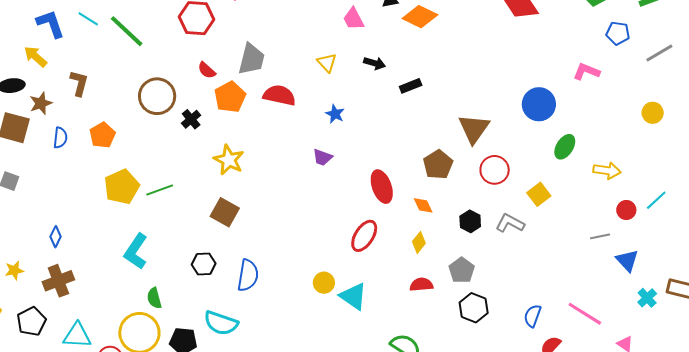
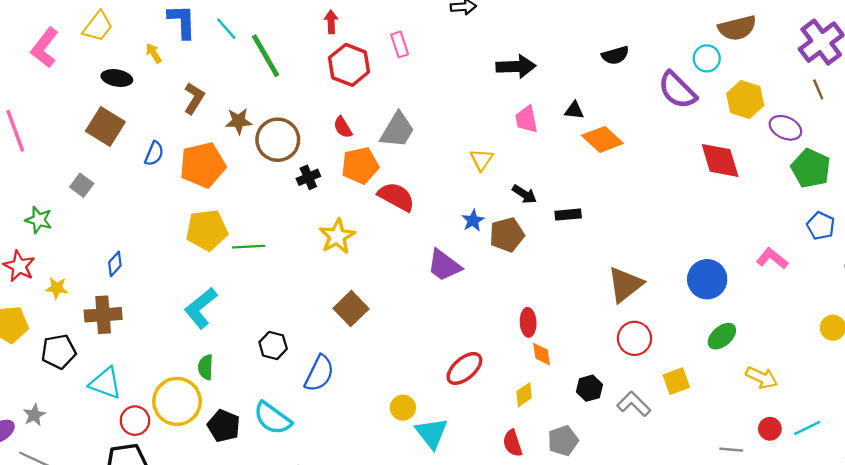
yellow arrow: (35, 57) -> (154, 53), size x0.7
black arrow: (375, 63) -> (524, 194), moved
red semicircle: (279, 95) -> (396, 197), moved
brown star: (41, 103) -> (239, 121), moved
orange pentagon: (102, 135) -> (203, 165), size x1.5
purple trapezoid: (323, 157) -> (444, 265), size x1.5
brown pentagon: (438, 165) -> (507, 235), moved
red ellipse: (382, 187) -> (528, 322), moved, size x0.7
brown square: (225, 212) -> (351, 309), moved
red semicircle: (421, 285) -> (513, 443), turned -120

